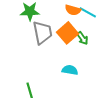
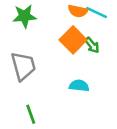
gray trapezoid: (42, 33) -> (23, 66), moved

